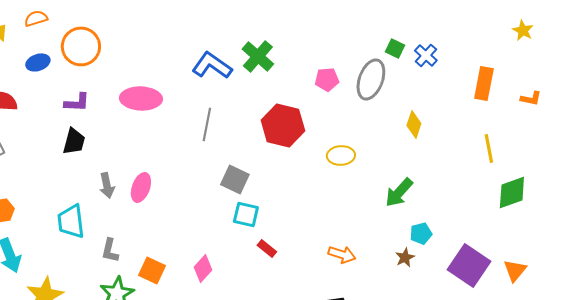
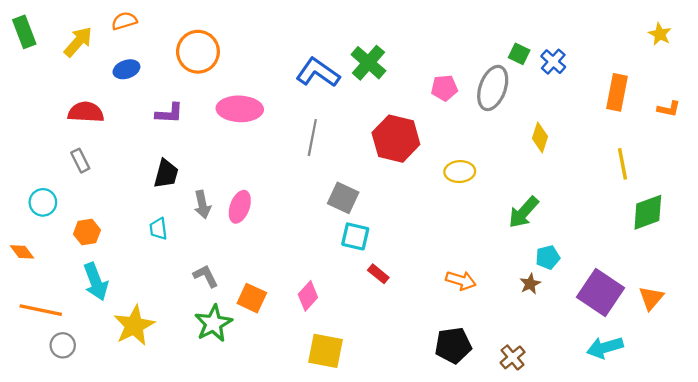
orange circle: (81, 46) -> (198, 52), moved
black trapezoid: (74, 141) -> (166, 174), moved
cyan trapezoid: (71, 221) -> (158, 229), moved, size x0.6
gray L-shape: (110, 250) -> (206, 276), turned 140

